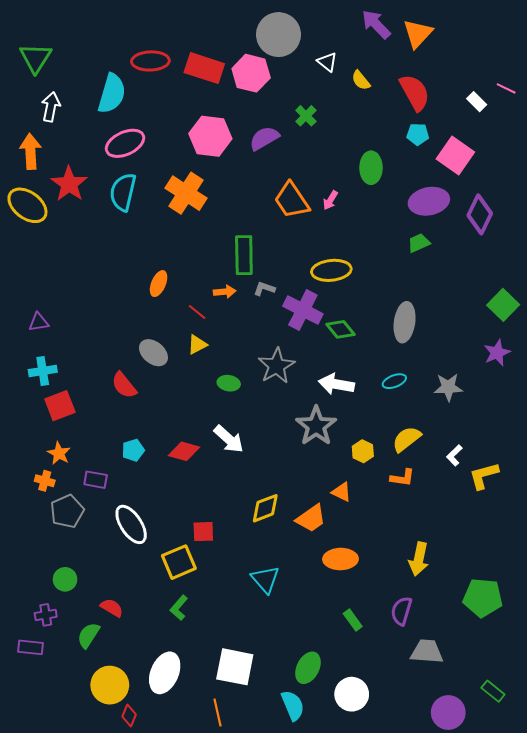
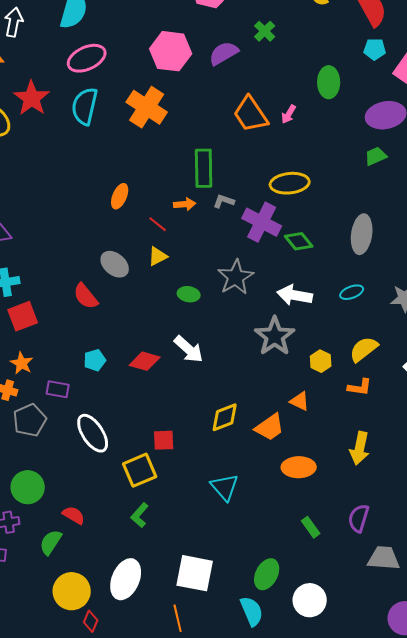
yellow arrow: (419, 559) -> (360, 448), moved
green circle: (65, 579) -> (28, 487), size x1.4

